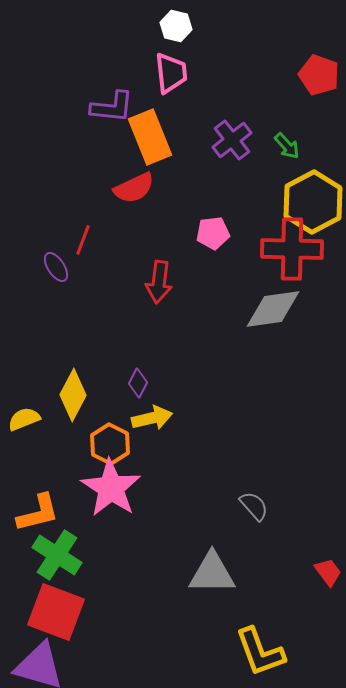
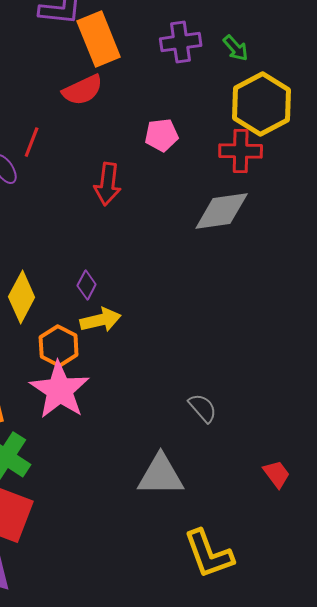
purple cross: (232, 140) -> (181, 42), turned 30
red cross: (292, 249) -> (241, 151), size x0.7

